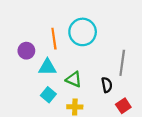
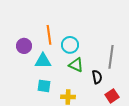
cyan circle: (83, 32) -> (70, 45), moved, size x0.7
green triangle: (74, 79) -> (76, 65), moved
cyan square: (48, 95) -> (44, 86), turned -32

